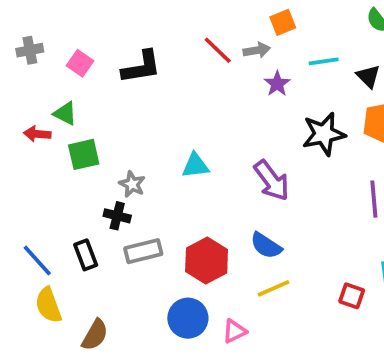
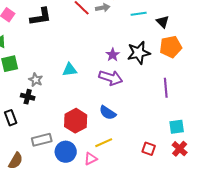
purple star: (277, 84) -> (113, 55), moved
purple arrow: (272, 180) -> (111, 78), turned -35
gray rectangle: (143, 251) -> (42, 140), moved
yellow line: (273, 288) -> (104, 143), moved
red square: (352, 296) -> (149, 149), moved

